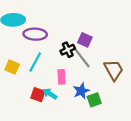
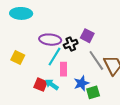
purple ellipse: (35, 34) -> (50, 40), moved
gray line: (82, 58) -> (96, 60), moved
cyan line: (35, 62) -> (54, 57), moved

